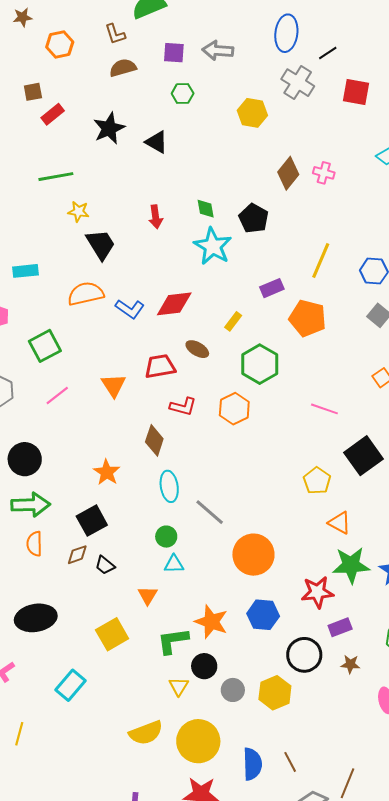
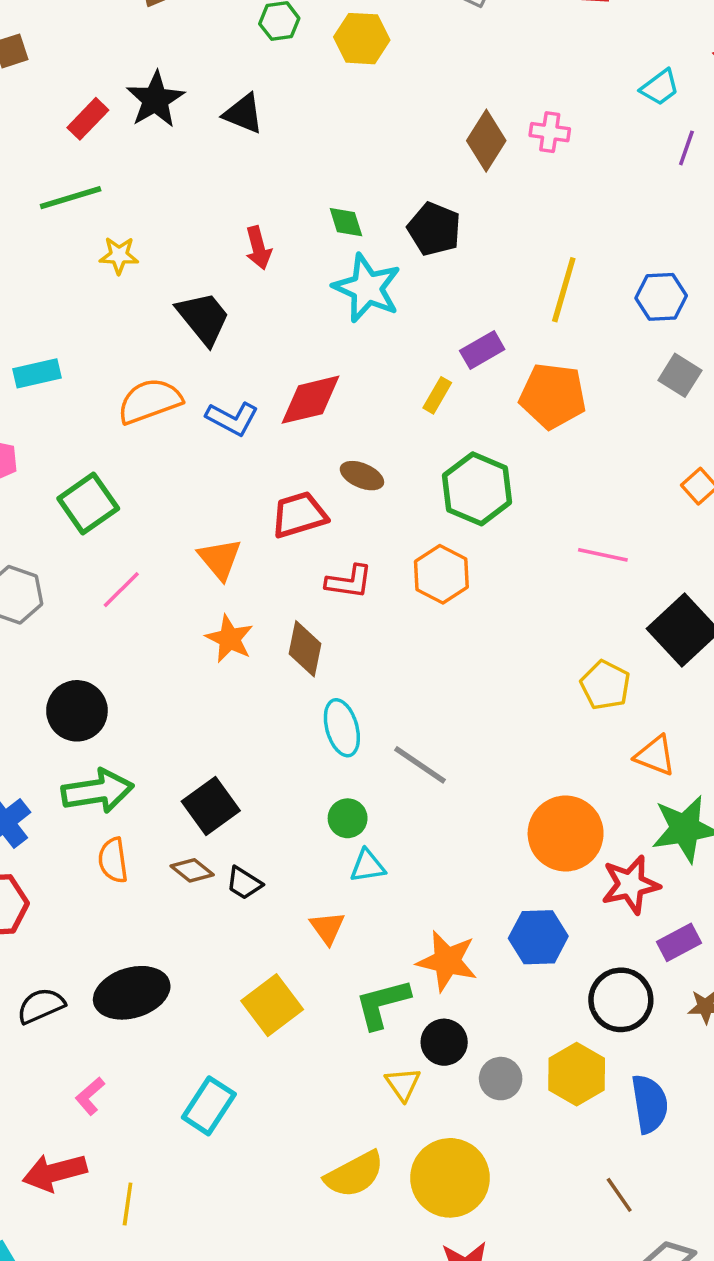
yellow hexagon: (252, 113) -> (362, 39), moved
red rectangle: (53, 114) -> (88, 119), moved
black trapezoid: (101, 244) -> (203, 318), moved
yellow rectangle: (233, 321) -> (437, 395), moved
orange star: (107, 472) -> (230, 639), moved
brown diamond: (77, 555) -> (192, 870), turned 65
orange circle: (253, 555) -> (566, 833), moved
blue semicircle: (252, 764) -> (650, 1104), moved

